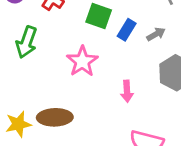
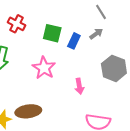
gray arrow: (156, 34) -> (96, 34), moved

